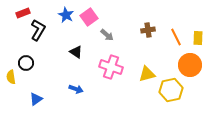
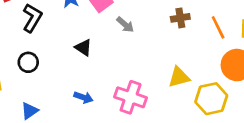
black circle: (26, 63) -> (28, 62), moved
pink cross: (111, 67) -> (131, 97), moved

